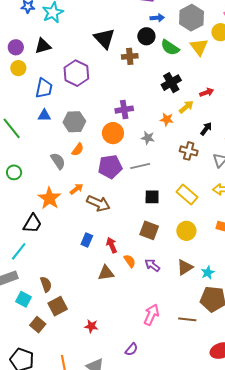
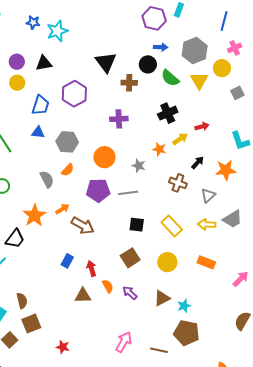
purple cross: (124, 110) -> (119, 119), moved
brown square: (149, 230) -> (130, 258), turned 30

